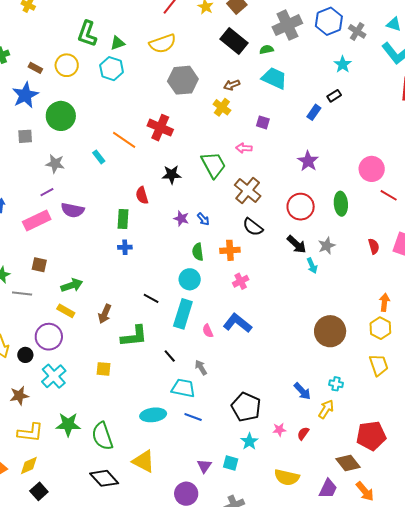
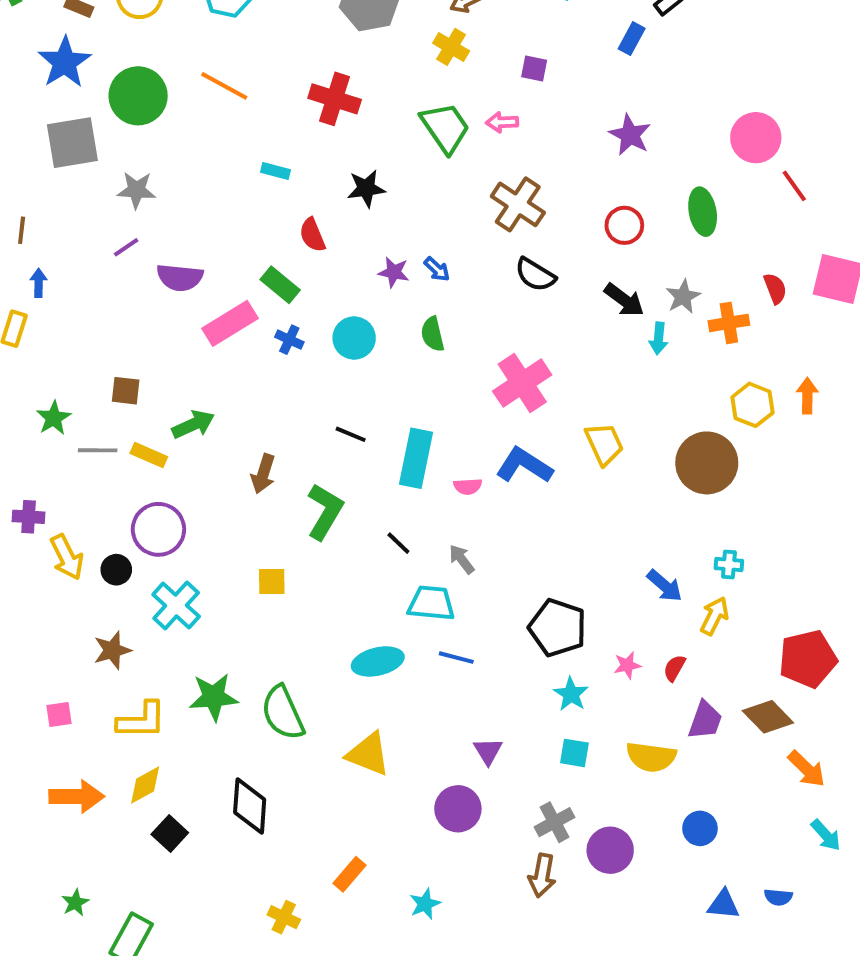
gray square: (25, 136) -> (72, 143), size x1.8
orange line: (124, 140) -> (224, 86), moved
cyan rectangle: (99, 157) -> (275, 171), moved, turned -32
green trapezoid: (213, 165) -> (445, 128), moved
red line: (389, 195) -> (794, 186), turned 30
red circle: (301, 207) -> (624, 225), size x0.7
green rectangle: (123, 219) -> (280, 285), turned -48
pink rectangle: (37, 220) -> (230, 323), moved
blue cross: (125, 247) -> (289, 340), turned 32
orange cross: (230, 250) -> (729, 323), moved
cyan arrow: (312, 266) -> (659, 338), turned 35
cyan circle: (190, 279) -> (354, 338), moved
pink cross: (241, 281) -> (522, 383), size x1.8
yellow rectangle: (66, 311) -> (149, 455), moved
yellow hexagon: (380, 328) -> (752, 405), moved
pink semicircle: (208, 331) -> (468, 486), turned -64
green L-shape: (134, 336) -> (325, 512), turned -48
yellow trapezoid: (379, 365) -> (604, 444), moved
cyan square: (231, 463) -> (574, 753), moved
black diamond: (104, 478) -> (250, 806), moved, turned 52
purple trapezoid: (328, 489) -> (705, 720), moved

